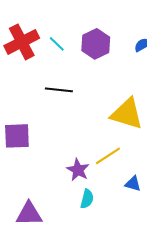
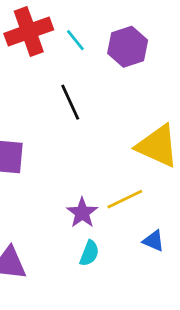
black line: (59, 90) -> (70, 102), turned 52

